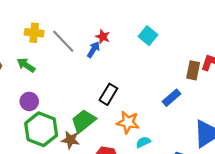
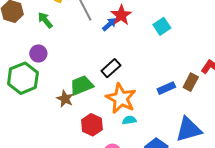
red star: (103, 37) -> (121, 15), size x1.5
brown rectangle: (193, 70) -> (191, 82), moved
orange star: (128, 122) -> (121, 98), size x1.4
green hexagon: (41, 129) -> (23, 78), moved

